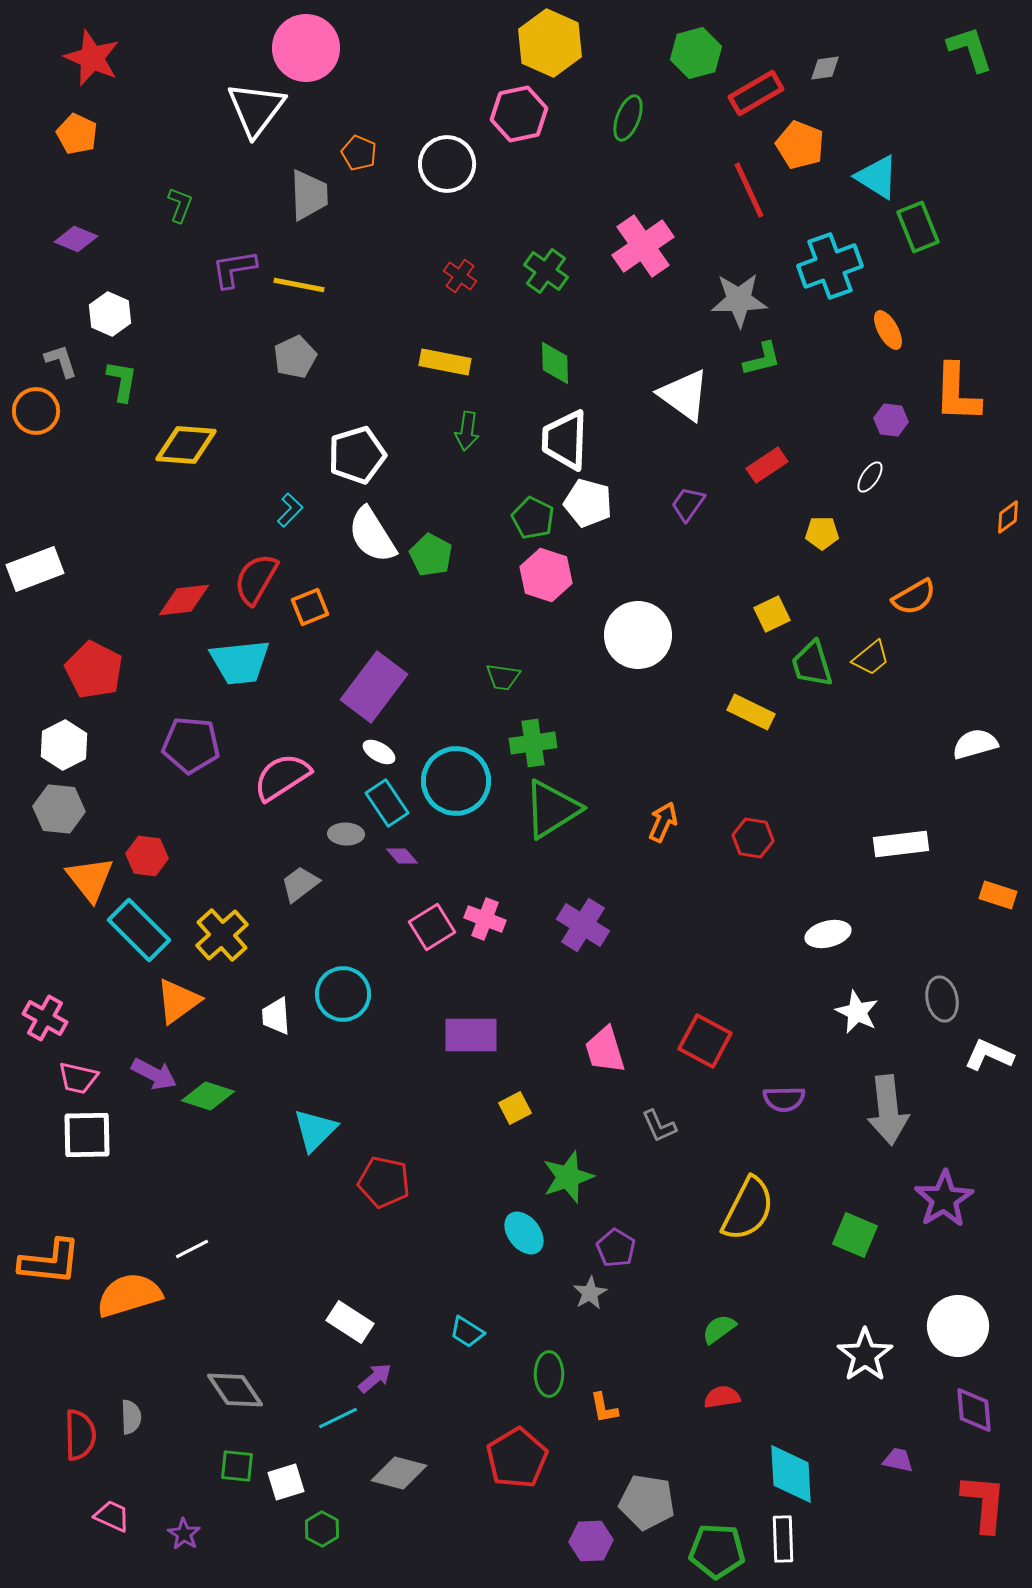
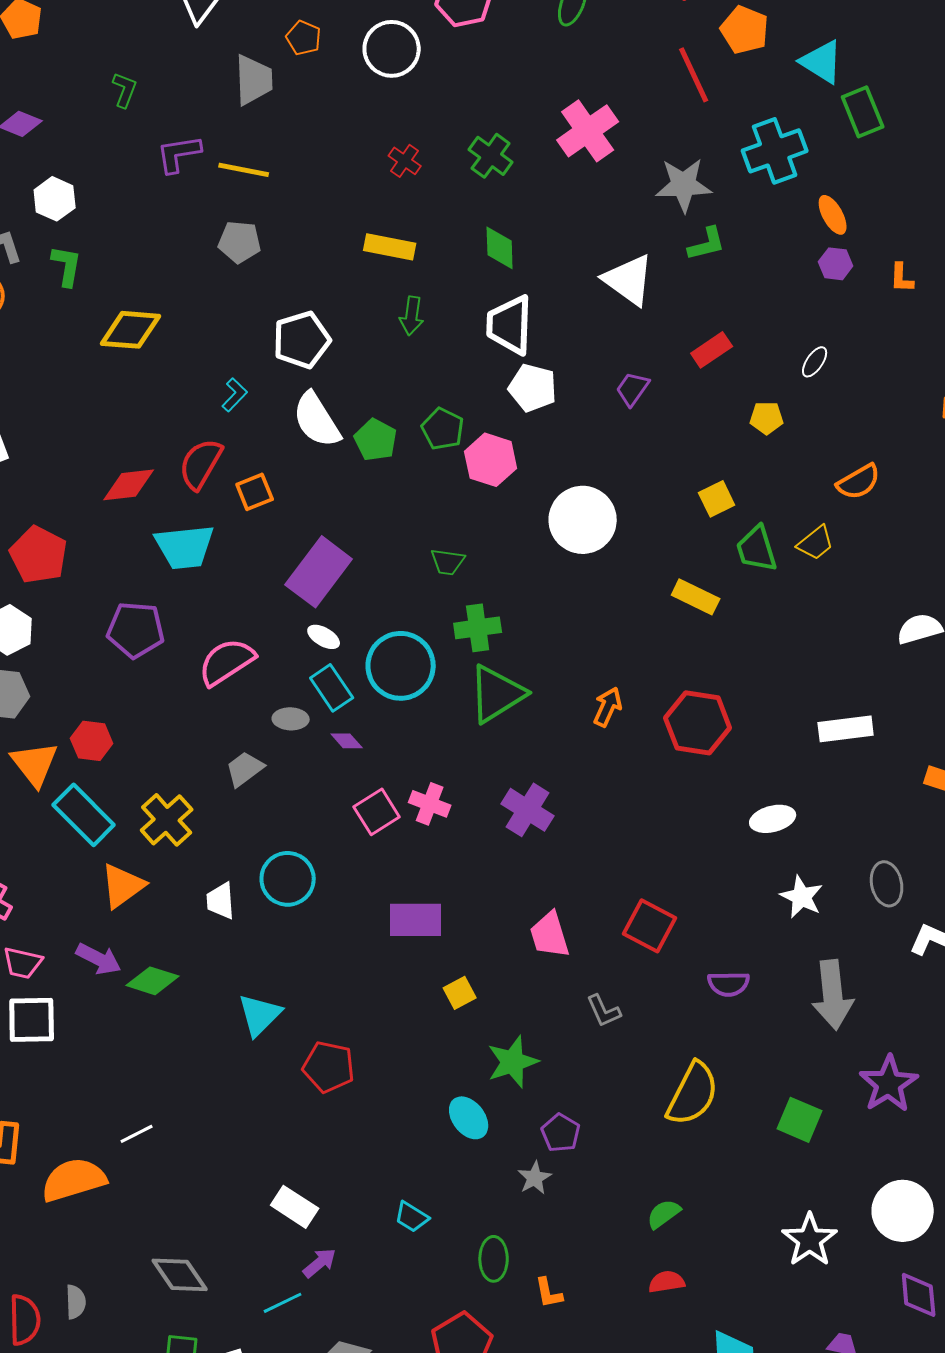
gray pentagon: (295, 357) -> (240, 242), turned 30
orange L-shape: (957, 393) -> (902, 278), size x0.5
purple hexagon: (891, 420) -> (836, 264), moved
green pentagon: (533, 518) -> (443, 429), moved
red hexagon: (753, 838) -> (698, 723), size x1.6

